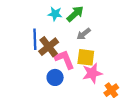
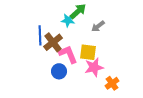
cyan star: (55, 14) -> (68, 20), moved
gray arrow: (84, 34) -> (98, 26), moved

